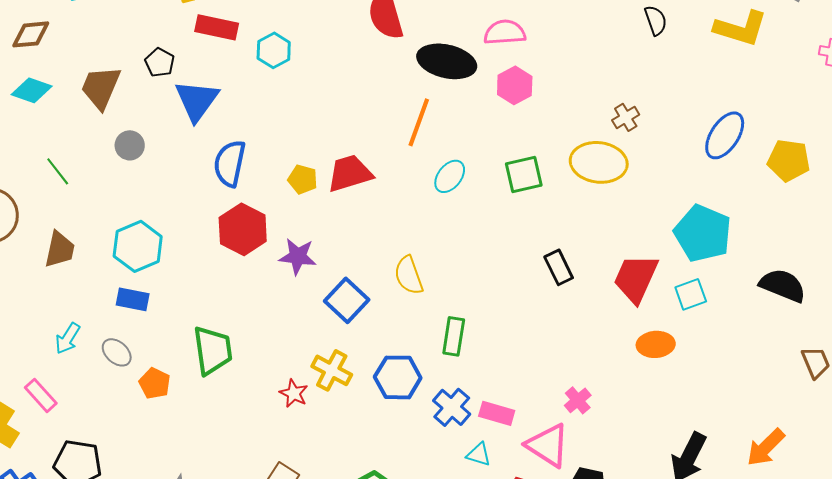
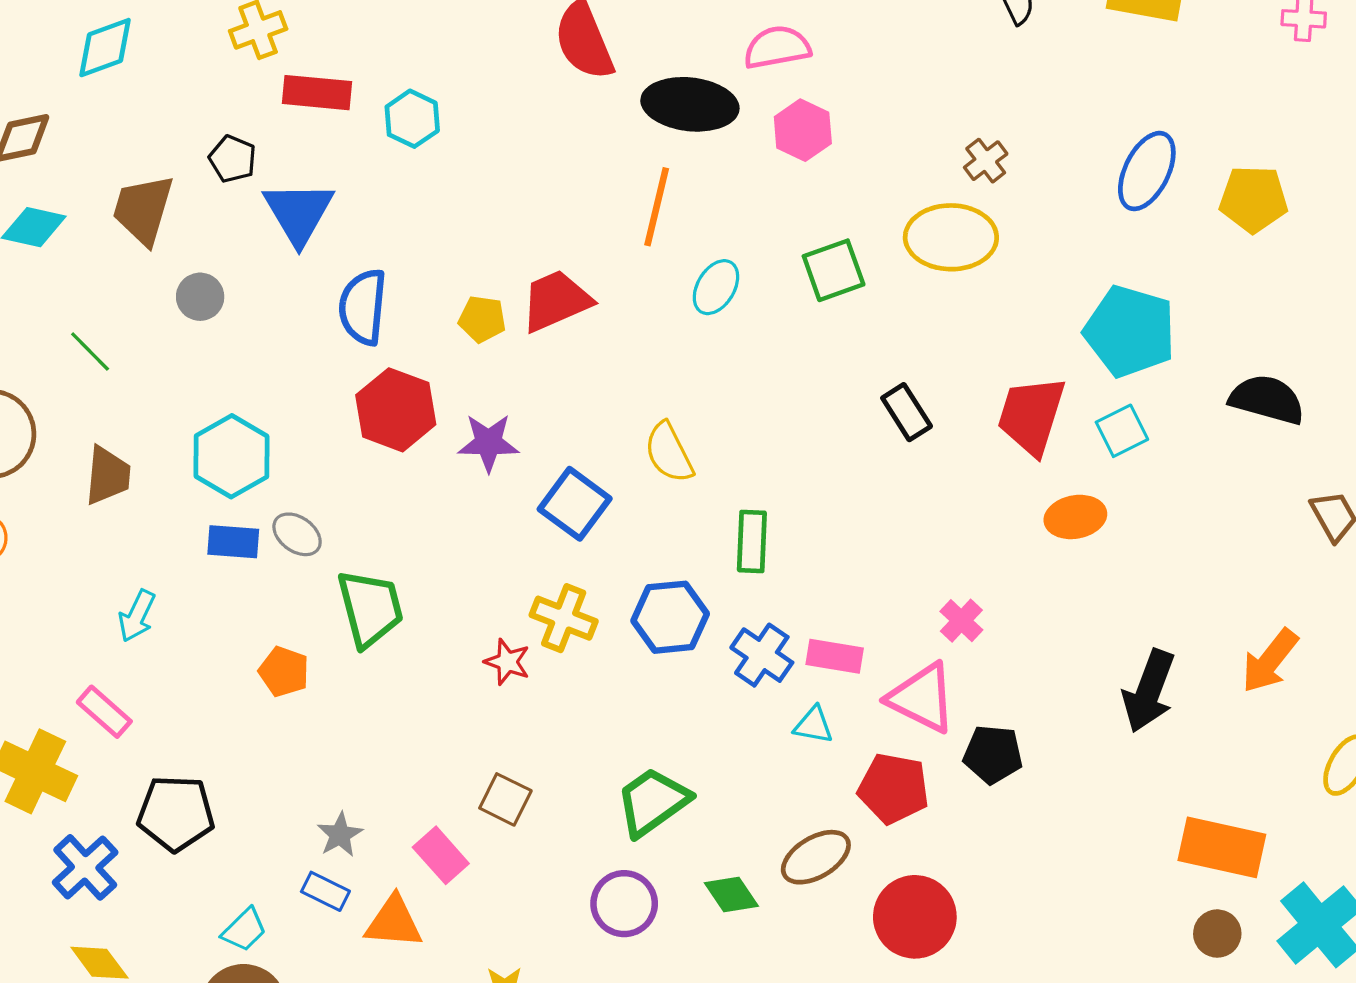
gray ellipse: (117, 352) -> (297, 534), moved

